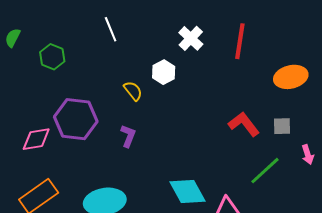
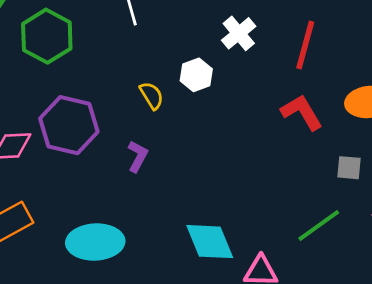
green hexagon: (52, 57) -> (47, 36), size x1.5
red L-shape: (244, 124) -> (302, 112), moved

